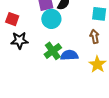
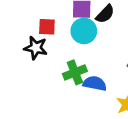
red square: (12, 19) -> (47, 27), moved, turned -32

